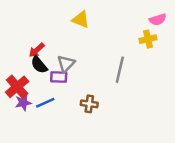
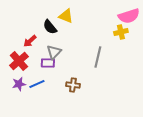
pink semicircle: (158, 20) -> (129, 16), size x1.5
black semicircle: (39, 65) -> (50, 27), moved
red cross: (17, 87) -> (19, 61), moved

